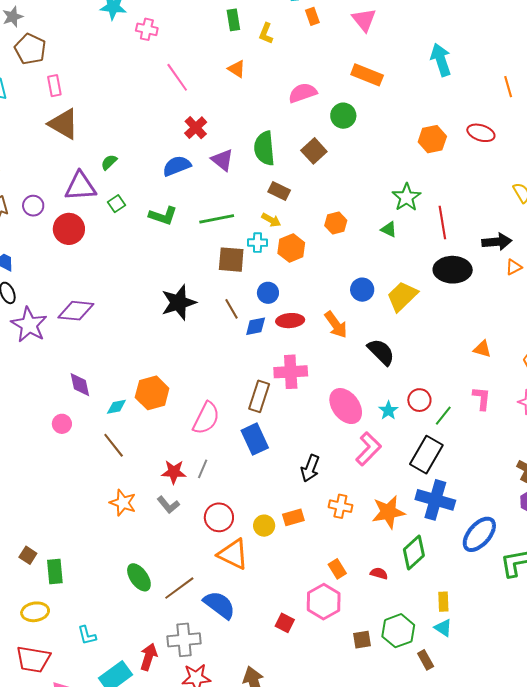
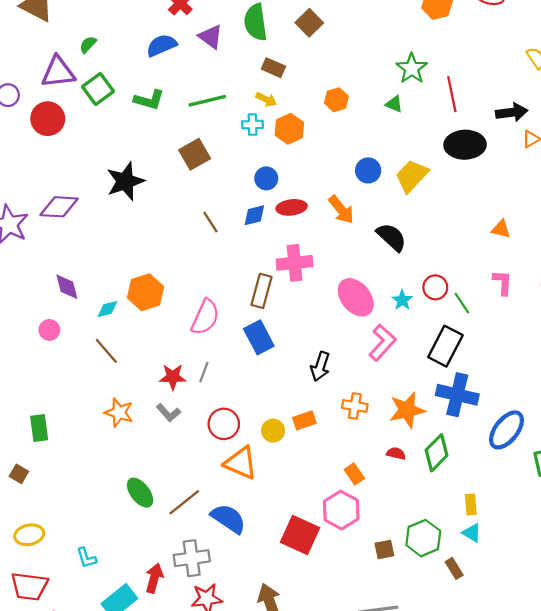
green square: (116, 204) -> (98, 89), size x1.6
brown square: (231, 260) -> (195, 154), moved, turned -32
black star: (179, 302) -> (125, 181), moved
brown line: (232, 309) -> (210, 222), moved
green line: (443, 416) -> (462, 303), turned -70
green rectangle: (55, 571) -> (39, 428), moved
red semicircle: (379, 573) -> (396, 453), moved
red square: (285, 623) -> (300, 535), size x1.8

